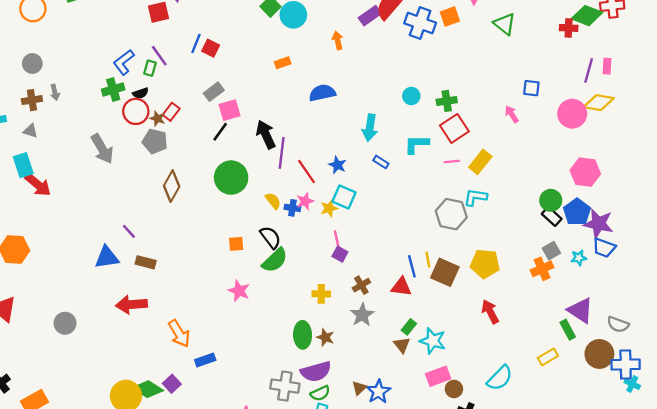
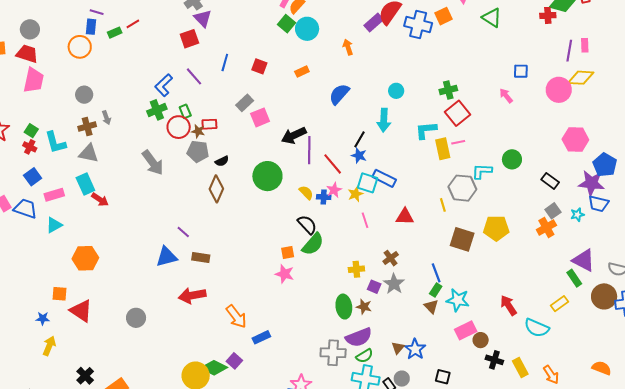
red square: (211, 48) -> (259, 66), moved
green rectangle: (150, 68) -> (185, 111), moved, turned -32
black semicircle: (141, 93) -> (222, 161), moved
blue semicircle: (322, 93) -> (339, 94), turned -30
cyan circle: (411, 96) -> (396, 91), moved
red rectangle: (171, 112) -> (209, 124), turned 56
gray triangle: (30, 131) -> (89, 153), size x1.5
black line: (220, 132) -> (359, 139), moved
black arrow: (266, 135) -> (294, 135), turned -85
blue rectangle: (381, 162) -> (384, 178), moved, size x1.6
yellow rectangle: (480, 162) -> (443, 149), moved, turned -45
red arrow: (38, 185) -> (100, 200), size x0.7
green circle: (551, 200) -> (512, 159), moved
blue pentagon: (577, 212) -> (605, 165), moved
orange square: (236, 244) -> (288, 253), moved
purple square: (340, 254) -> (374, 287), moved
yellow line: (428, 260) -> (443, 205), moved
blue line: (412, 266) -> (436, 273), moved
red triangle: (401, 287) -> (405, 217), moved
red arrow: (490, 312) -> (508, 305), moved
cyan semicircle: (500, 378) -> (537, 328), moved, turned 75

